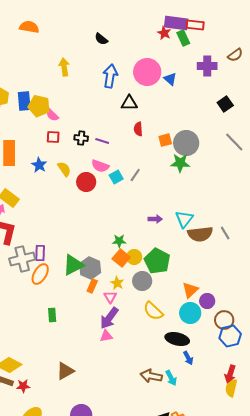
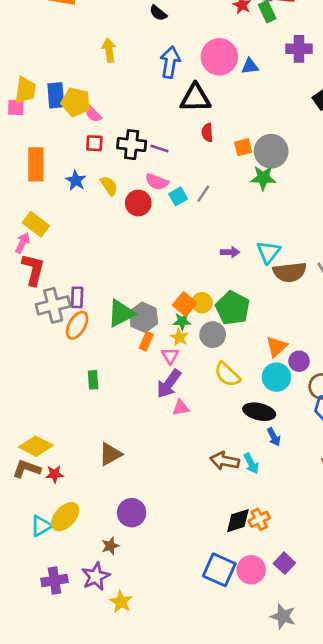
blue triangle: (170, 79) -> (250, 66), turned -48
black triangle: (129, 103) -> (195, 98), size x1.4
black cross: (81, 138) -> (132, 145), size x1.5
green star: (119, 241) -> (182, 321), moved
pink triangle: (106, 336) -> (181, 408), moved

